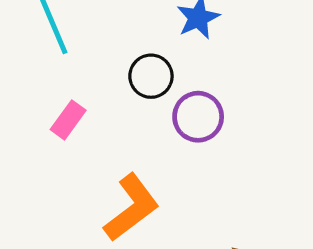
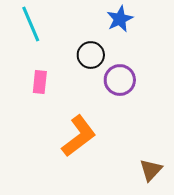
pink rectangle: (68, 120) -> (40, 82), turned -30

